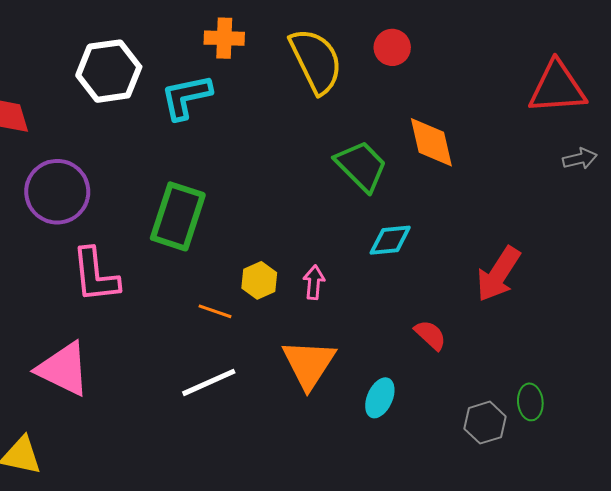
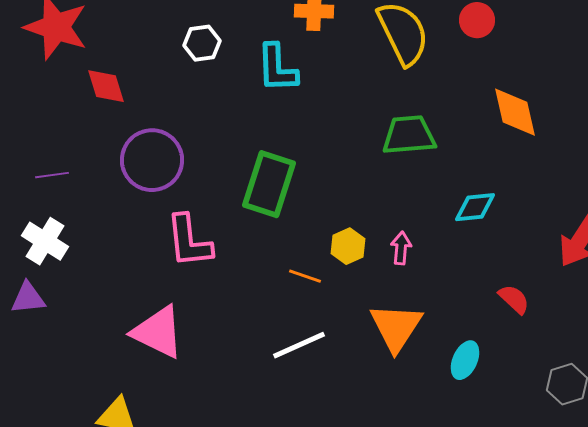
white hexagon: (109, 71) -> (202, 43), size x0.6
cyan L-shape: (186, 97) -> (277, 68), turned -80
green trapezoid: (361, 166) -> (409, 135), moved, turned -50

